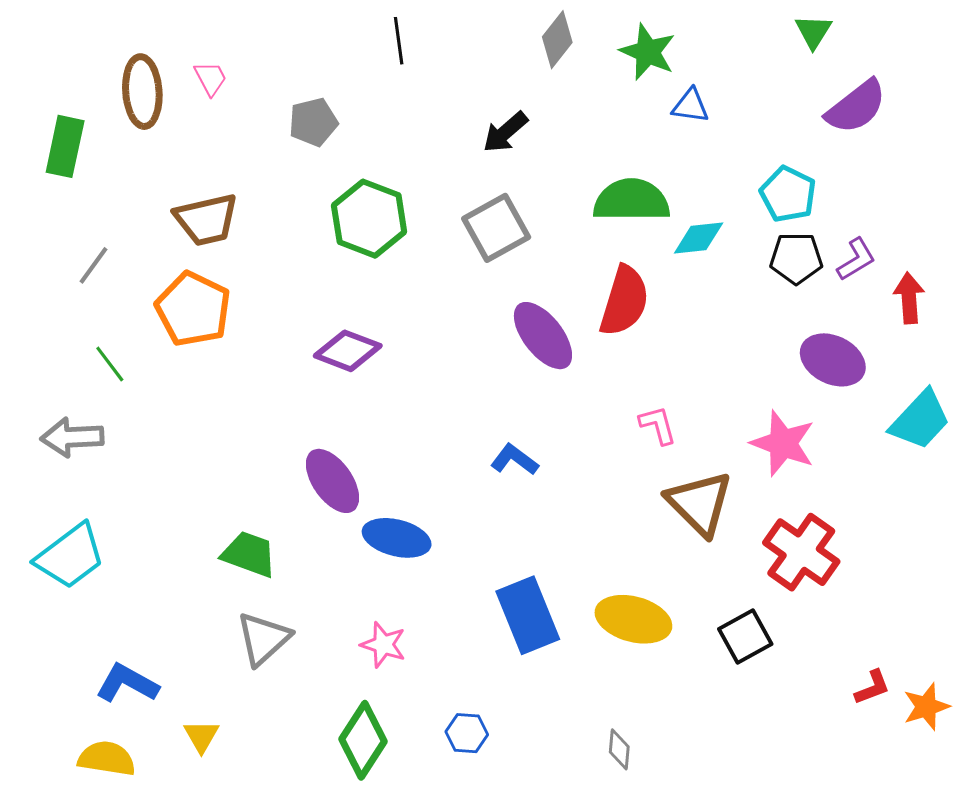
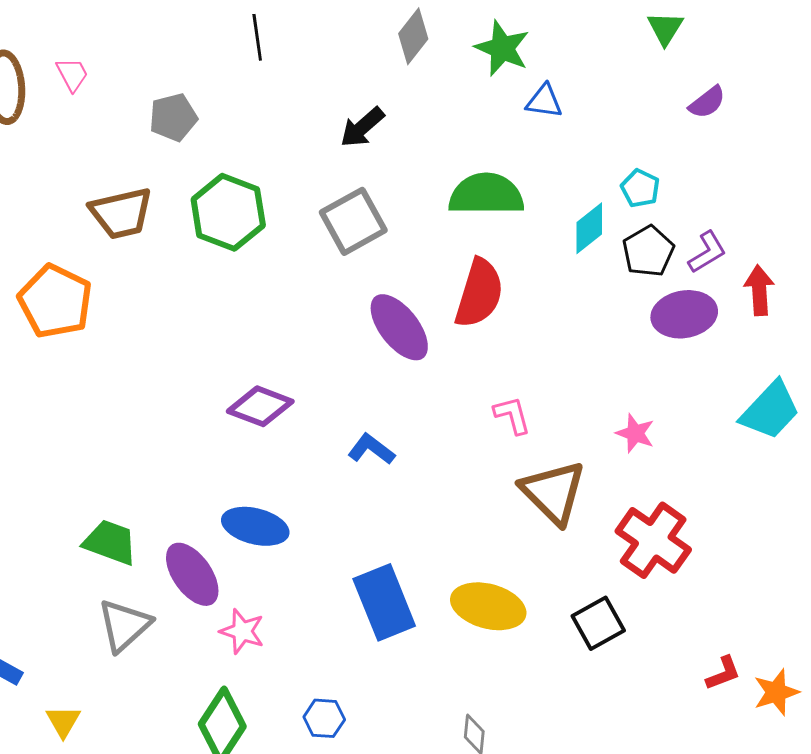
purple semicircle: (856, 107) -> (707, 102), size x0.6
cyan pentagon: (788, 194) -> (640, 188), size x0.7
brown trapezoid: (206, 220) -> (121, 213), moved
cyan diamond: (699, 238) -> (589, 228), moved, turned -32
black pentagon: (796, 258) -> (648, 251), turned -30
purple diamond: (348, 351) -> (260, 406), moved
purple ellipse: (833, 360) -> (684, 314), moved, turned -36
pink star: (783, 443) -> (635, 433), size x0.6
purple ellipse: (332, 481) -> (192, 574), moved

